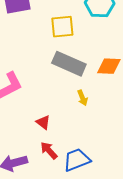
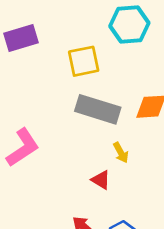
red triangle: (43, 122) -> (101, 180), moved

